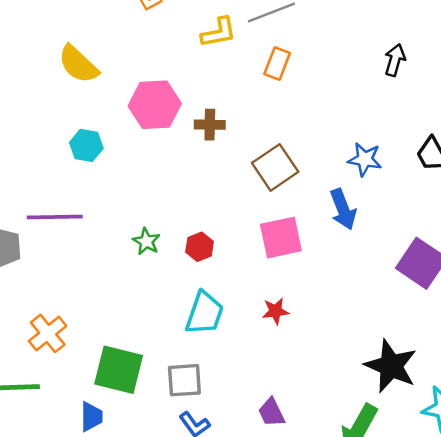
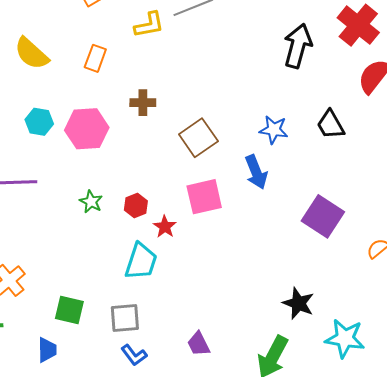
black arrow: (395, 60) -> (298, 46), size x1.6
orange rectangle: (277, 64) -> (95, 58), moved
pink hexagon: (155, 105) -> (87, 129), moved
red star: (275, 311) -> (165, 227), moved, turned -30
black star: (391, 366) -> (298, 303), size x0.7
green square: (119, 370) -> (69, 310), size x0.7

